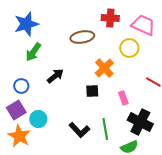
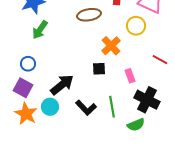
black arrow: (55, 76) -> (62, 85), moved, size x1.4
purple square: (16, 110) -> (23, 88), turned -30
cyan circle: (38, 119) -> (50, 107), moved

